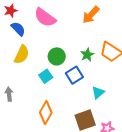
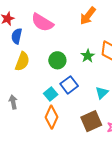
blue semicircle: (18, 29) -> (17, 36), turned -119
blue square: (74, 75) -> (69, 85), moved
cyan square: (46, 76) -> (51, 94), moved

